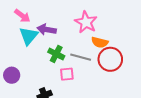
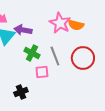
orange semicircle: (100, 42) -> (76, 25), moved
gray line: (81, 57) -> (55, 56), turned 54

